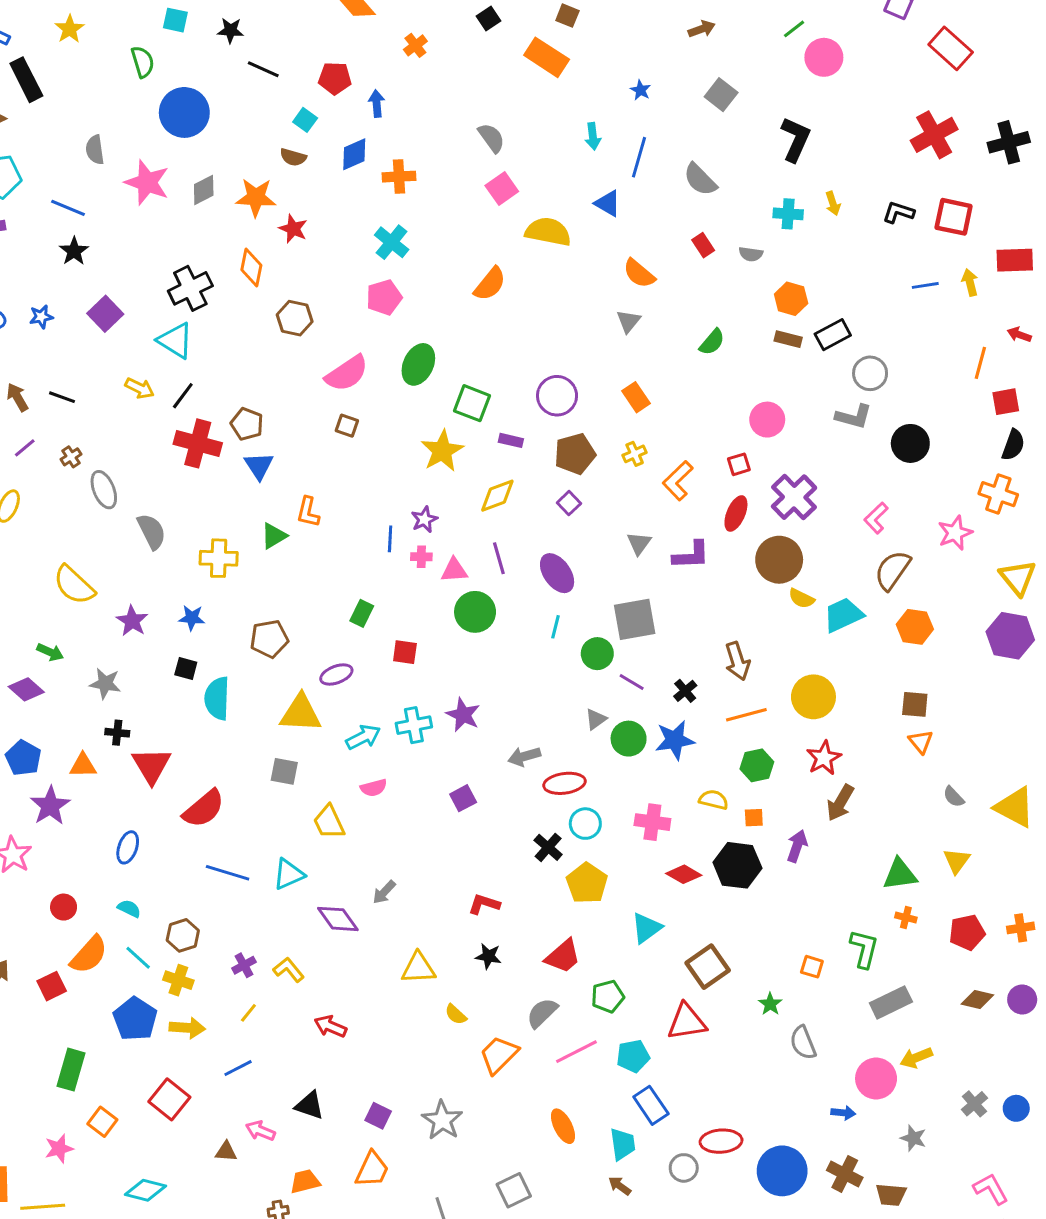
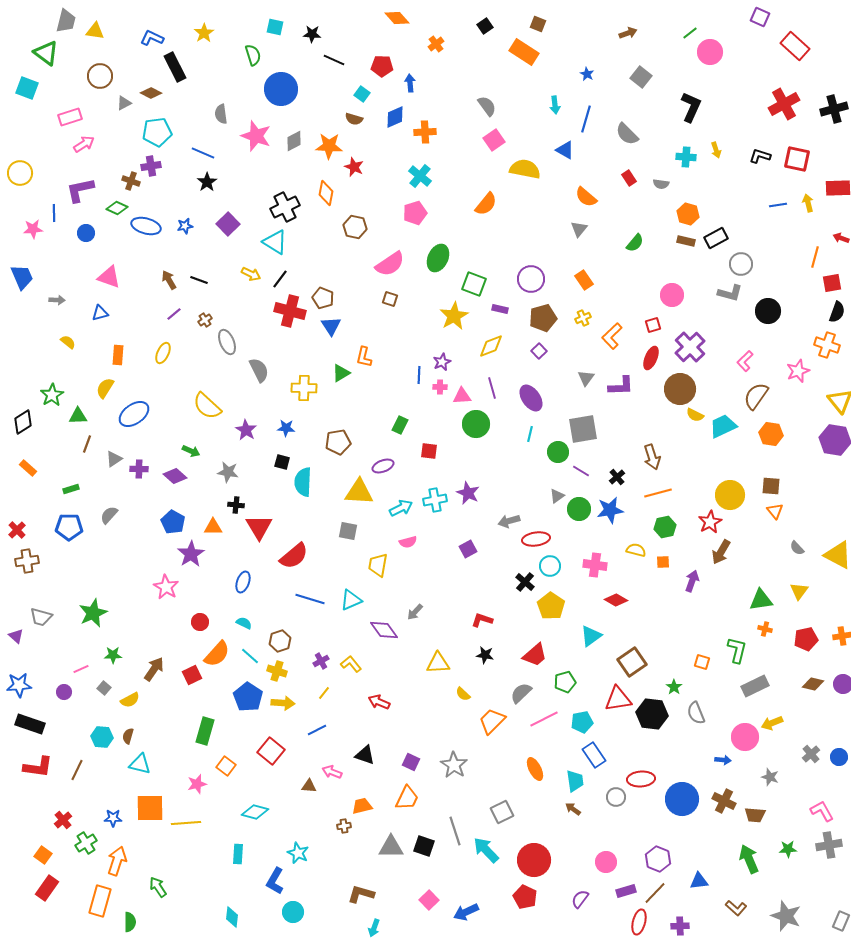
yellow circle: (813, 697) -> (730, 495), moved
yellow trapezoid: (329, 822) -> (378, 565), turned 35
black hexagon: (737, 865) -> (652, 714), moved

